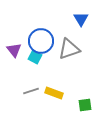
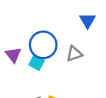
gray triangle: (69, 49) -> (74, 54), size x0.7

